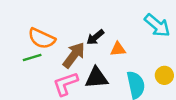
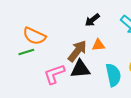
black arrow: (95, 37) -> (92, 20), moved
brown arrow: (74, 55) -> (77, 51), moved

